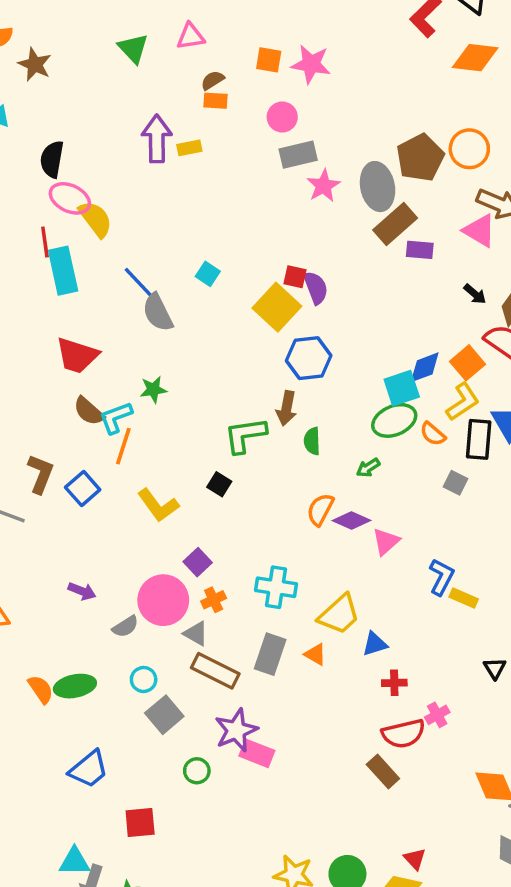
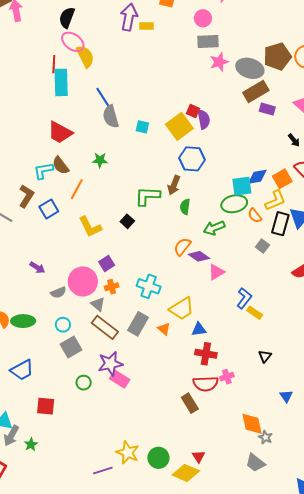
gray ellipse: (378, 187) -> (250, 68), turned -72
cyan square: (208, 274) -> (142, 127), moved, turned -32
cyan L-shape: (116, 418) -> (43, 171), moved
green arrow: (368, 468) -> (214, 228), size x1.5
red cross: (394, 683) -> (206, 354), size x1.5

